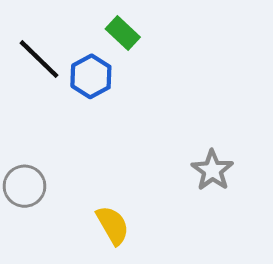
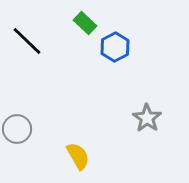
blue hexagon: (91, 76) -> (115, 47), moved

